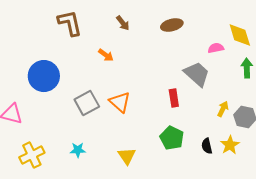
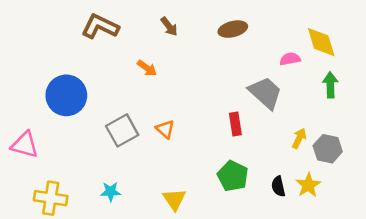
brown L-shape: (70, 23) -> (100, 26), turned -52
orange triangle: (120, 102) -> (165, 129), size x0.7
yellow cross: (32, 155) -> (51, 198), turned 35

